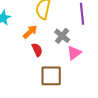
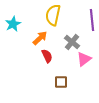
brown square: (51, 76) -> (61, 82), size x0.6

